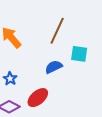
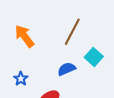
cyan square: (79, 54) -> (94, 57), turned 30

